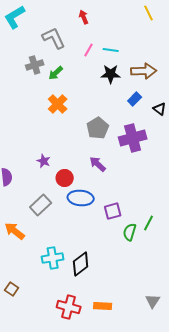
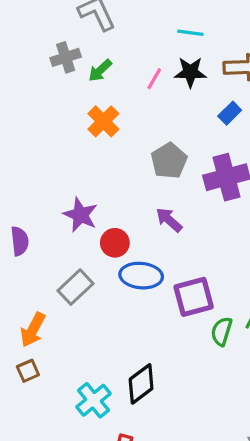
pink line: (89, 50) -> (154, 79), moved
purple star: (44, 161) -> (80, 215), size x1.5
purple square: (113, 211) -> (194, 297), size x1.4
orange arrow: (15, 231) -> (33, 330), turned -100
cyan cross: (53, 258) -> (94, 400), moved, turned -30
brown square: (12, 289) -> (28, 371), moved, turned 32

